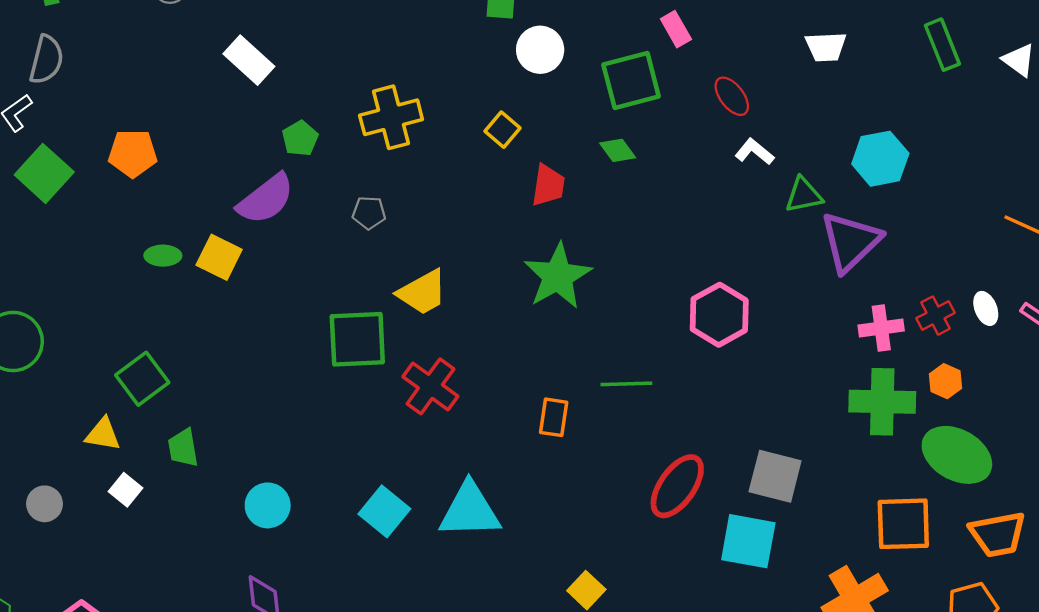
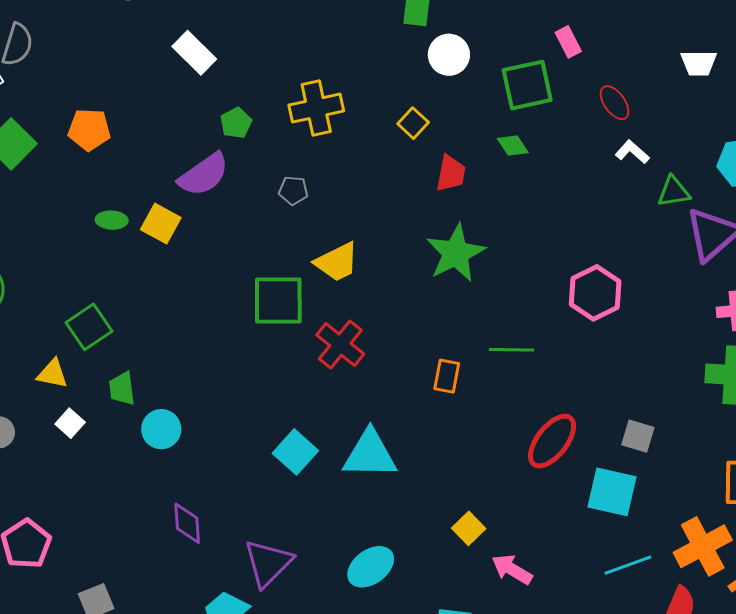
gray square: (775, 476) -> (638, 436), size x0.7
cyan circle: (268, 505) -> (161, 429), moved

